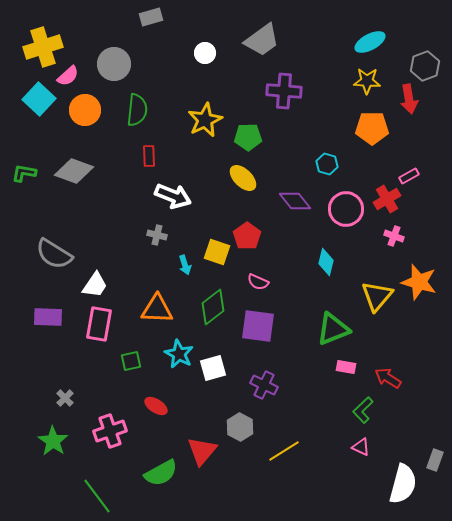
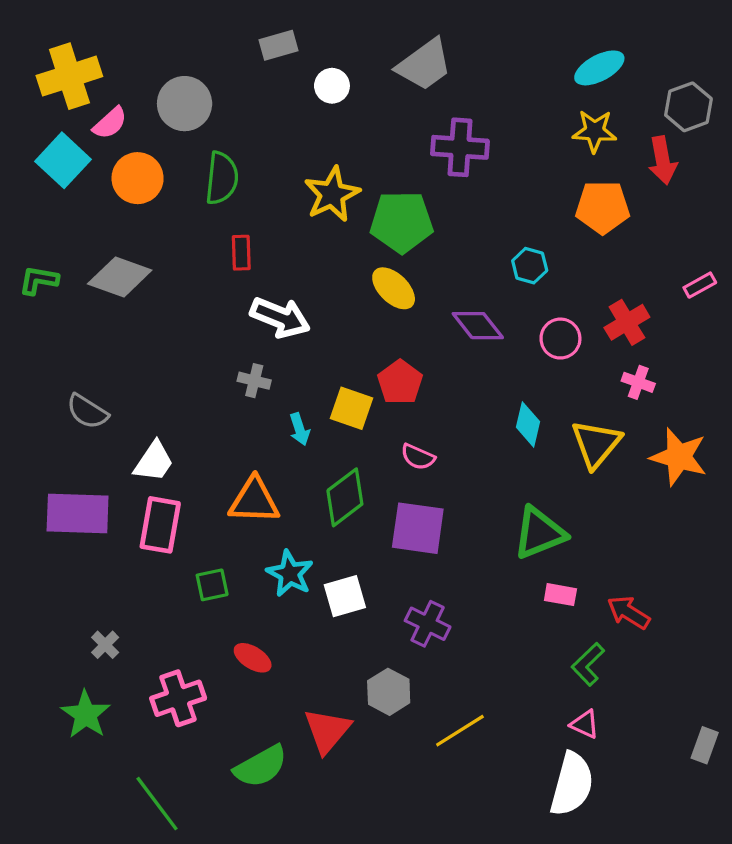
gray rectangle: (151, 17) -> (278, 45), moved
green pentagon: (248, 137) -> (402, 222), size x1.4
pink rectangle: (409, 176) -> (700, 285), moved
pink circle: (346, 209) -> (560, 339), size x0.7
gray semicircle: (54, 254) -> (87, 411), size x0.7
yellow triangle: (377, 296) -> (596, 444), moved
purple rectangle: (48, 317) -> (78, 514), size x1.4
white semicircle: (403, 484) -> (572, 784), moved

